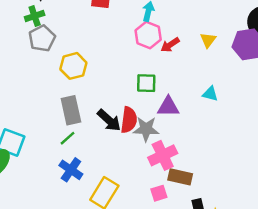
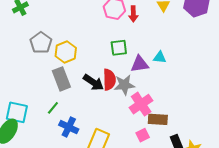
gray pentagon: (42, 38) -> (41, 43), moved
red arrow: (170, 45) -> (133, 14), turned -49
yellow hexagon: (73, 66) -> (66, 52), moved
cyan triangle: (210, 94) -> (160, 57), moved
green line: (68, 138) -> (53, 108), moved

